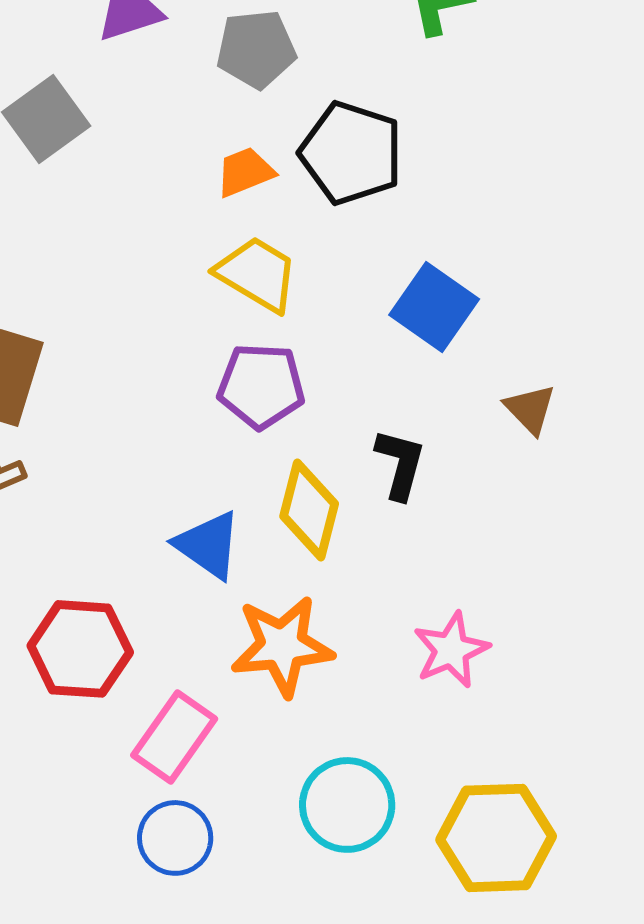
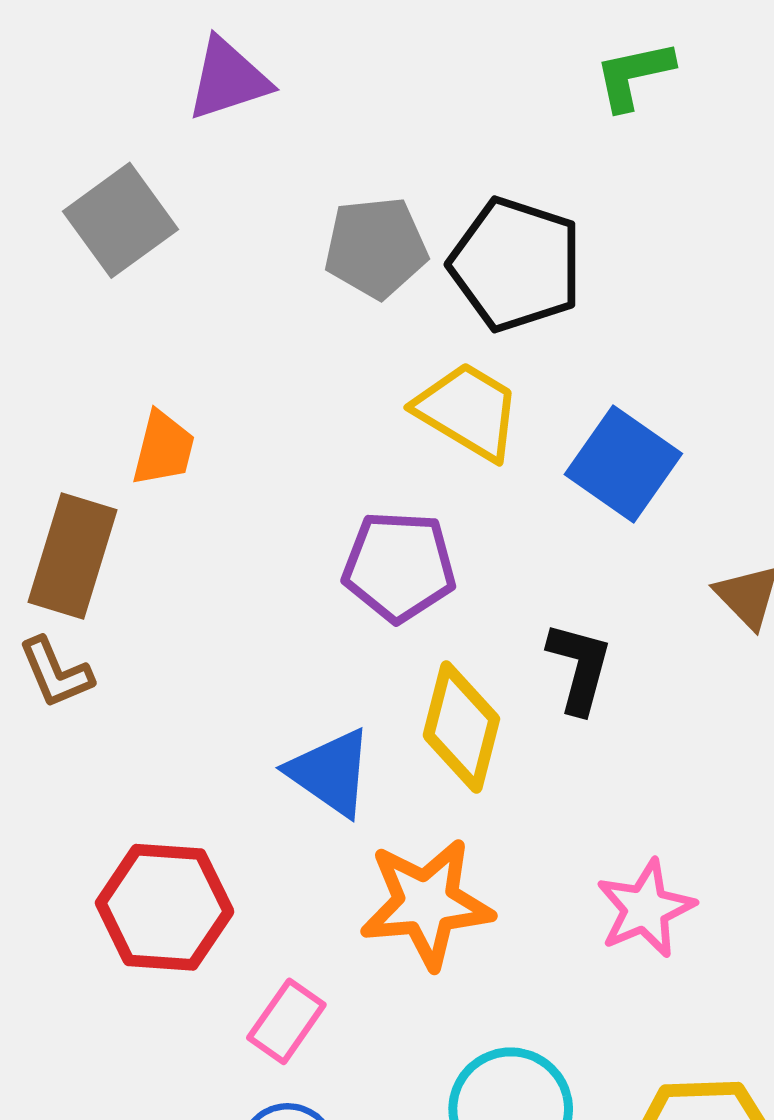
gray pentagon: (256, 49) -> (376, 248), moved
orange trapezoid: (245, 172) -> (163, 448), moved, turned 126
yellow trapezoid: (257, 274) -> (468, 411), moved
pink rectangle: (174, 737) -> (286, 1021), size x0.7

